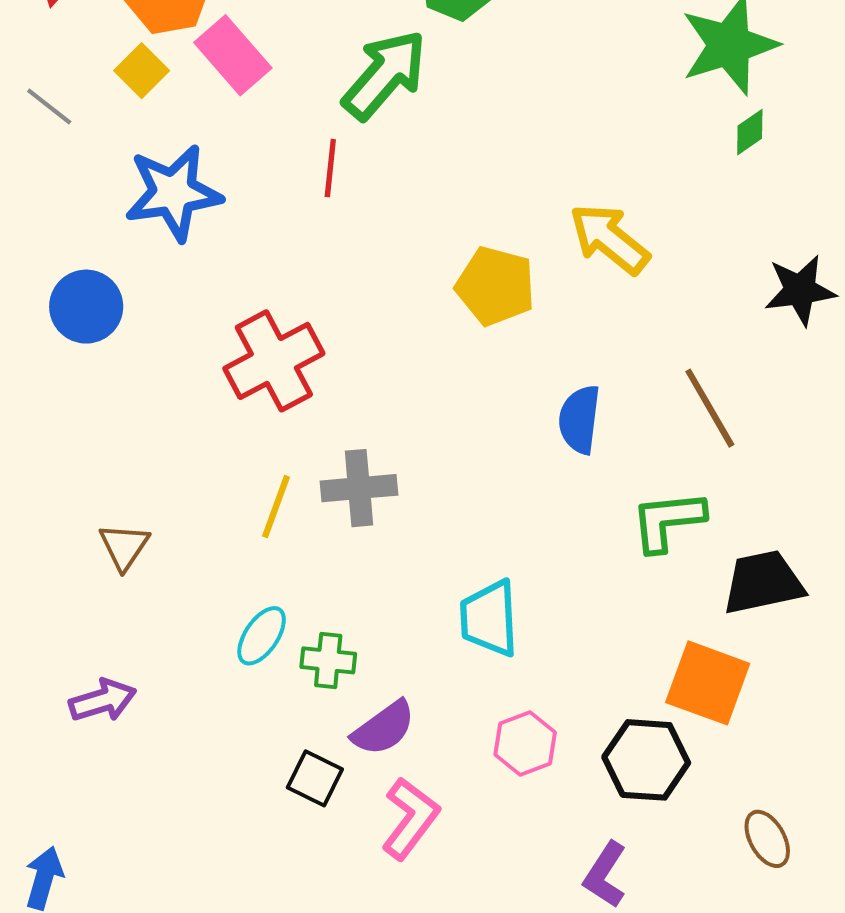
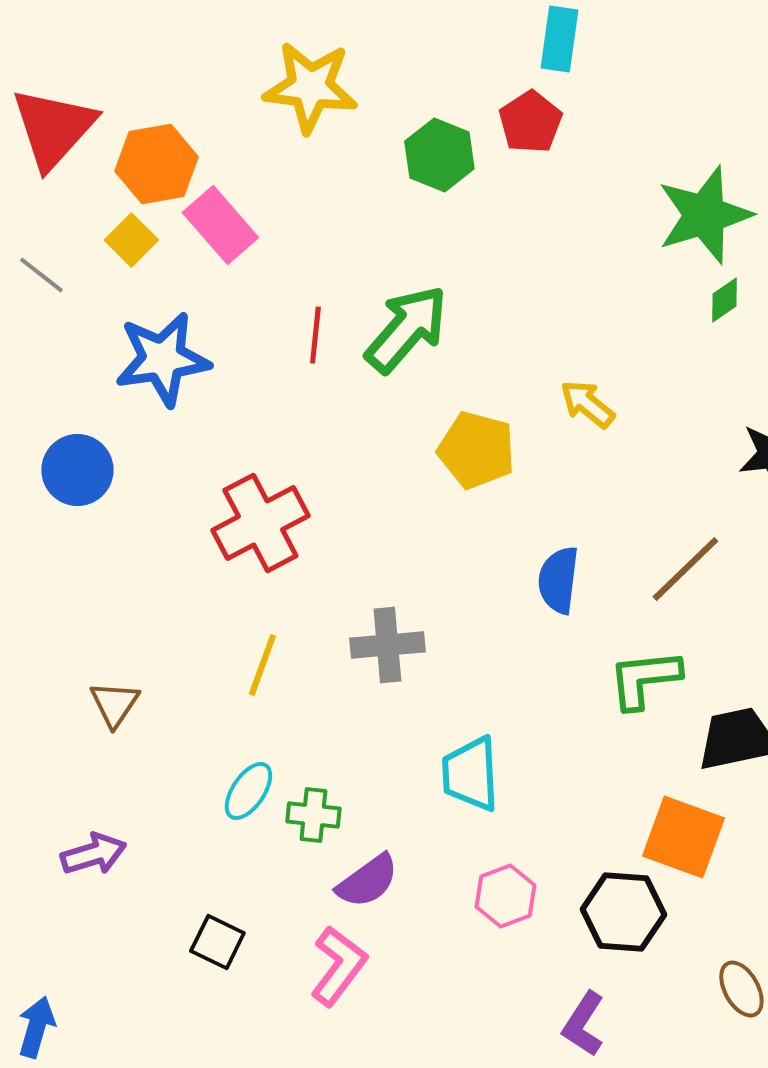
green arrow: (385, 75) -> (406, 329), moved
yellow arrow: (609, 239) -> (587, 404), size x0.7
brown line: (710, 408) -> (685, 569), turned 76
gray cross: (359, 488) -> (387, 645), moved
black square: (315, 778) -> (217, 942), moved
pink L-shape: (410, 818) -> (338, 966), moved

